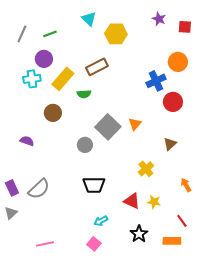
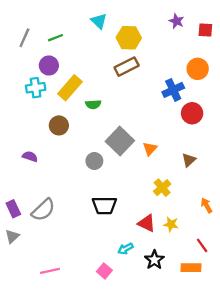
brown rectangle: (97, 67) -> (127, 67), moved
orange triangle: (135, 124) -> (150, 149), moved
cyan arrow: (101, 221) -> (125, 249), moved

